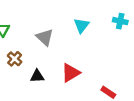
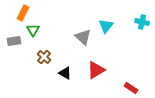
gray triangle: (45, 37) -> (83, 37), moved
black triangle: (37, 76) -> (65, 73), turned 32

